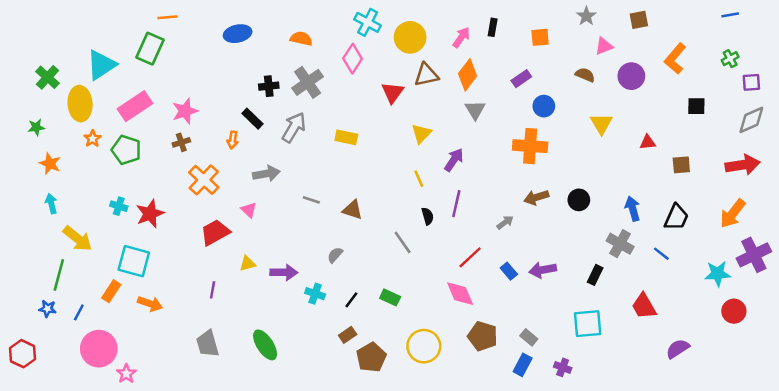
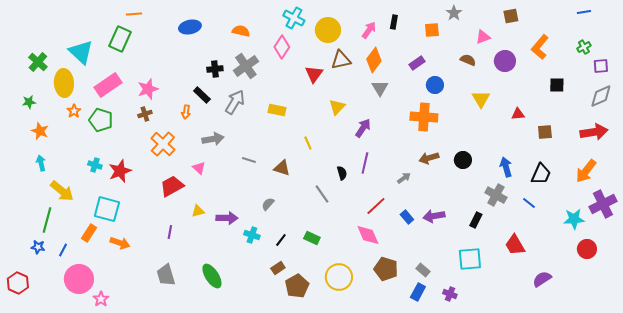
gray star: (586, 16) -> (454, 13), moved
cyan triangle: (101, 65) -> (81, 52), turned -44
yellow line: (419, 179) -> (308, 143), moved

